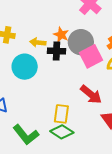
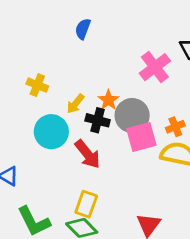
yellow arrow: (38, 42) -> (75, 104), turned -70
red arrow: (91, 94) -> (88, 154), moved

